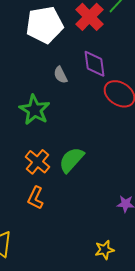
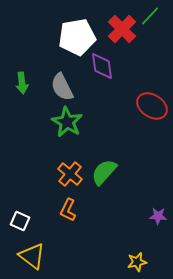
purple diamond: (94, 64) -> (102, 66), moved
gray semicircle: (60, 75) -> (62, 87), moved, size x1.6

